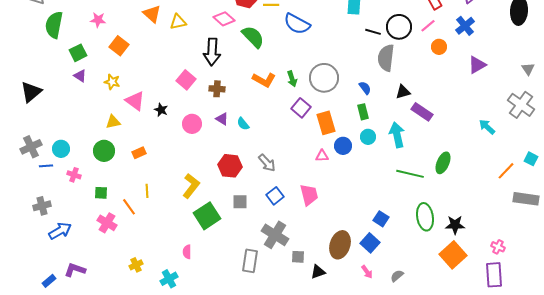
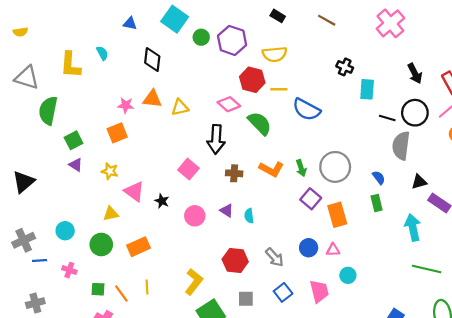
orange triangle: (152, 14) -> (152, 99), turned -36
pink star: (98, 20) -> (126, 105), moved
orange square: (119, 46) -> (117, 133), turned 30
brown cross: (217, 89) -> (234, 173), moved
cyan semicircle: (243, 124) -> (249, 216), turned 32
cyan circle: (368, 137) -> (348, 275), moved
blue circle: (343, 146) -> (309, 248), moved
cyan circle: (61, 149) -> (65, 231), moved
orange rectangle: (139, 153) -> (138, 247), size x1.5
orange line: (129, 207) -> (121, 293), moved

